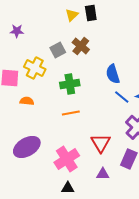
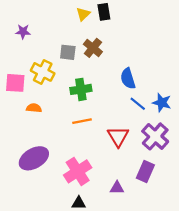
gray square: (58, 50) -> (68, 52), turned 35
red triangle: (101, 143) -> (118, 136), moved

